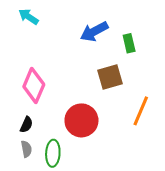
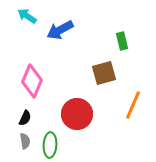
blue arrow: (94, 32) -> (60, 30), moved

